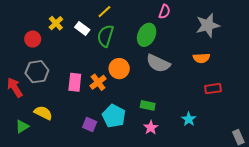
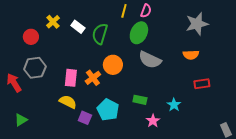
yellow line: (104, 12) -> (124, 11), moved, turned -32
pink semicircle: (164, 12) -> (146, 11), moved
yellow semicircle: (43, 113) -> (68, 102), moved
cyan star: (189, 119) -> (174, 105), moved
pink star: (151, 128) -> (153, 121), moved

